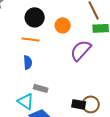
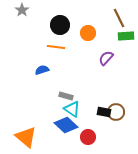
purple semicircle: (81, 50) -> (106, 58), size x0.7
blue semicircle: (28, 62) -> (42, 70), moved, turned -104
cyan triangle: (26, 101) -> (72, 109), moved

